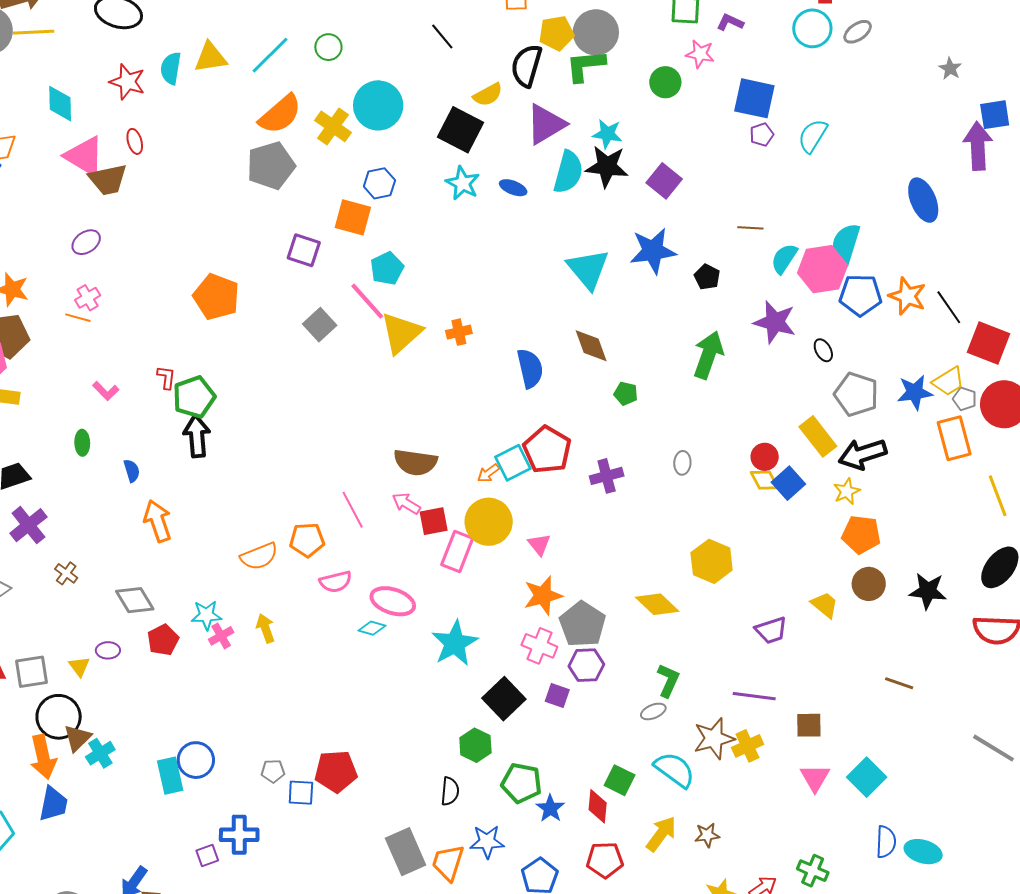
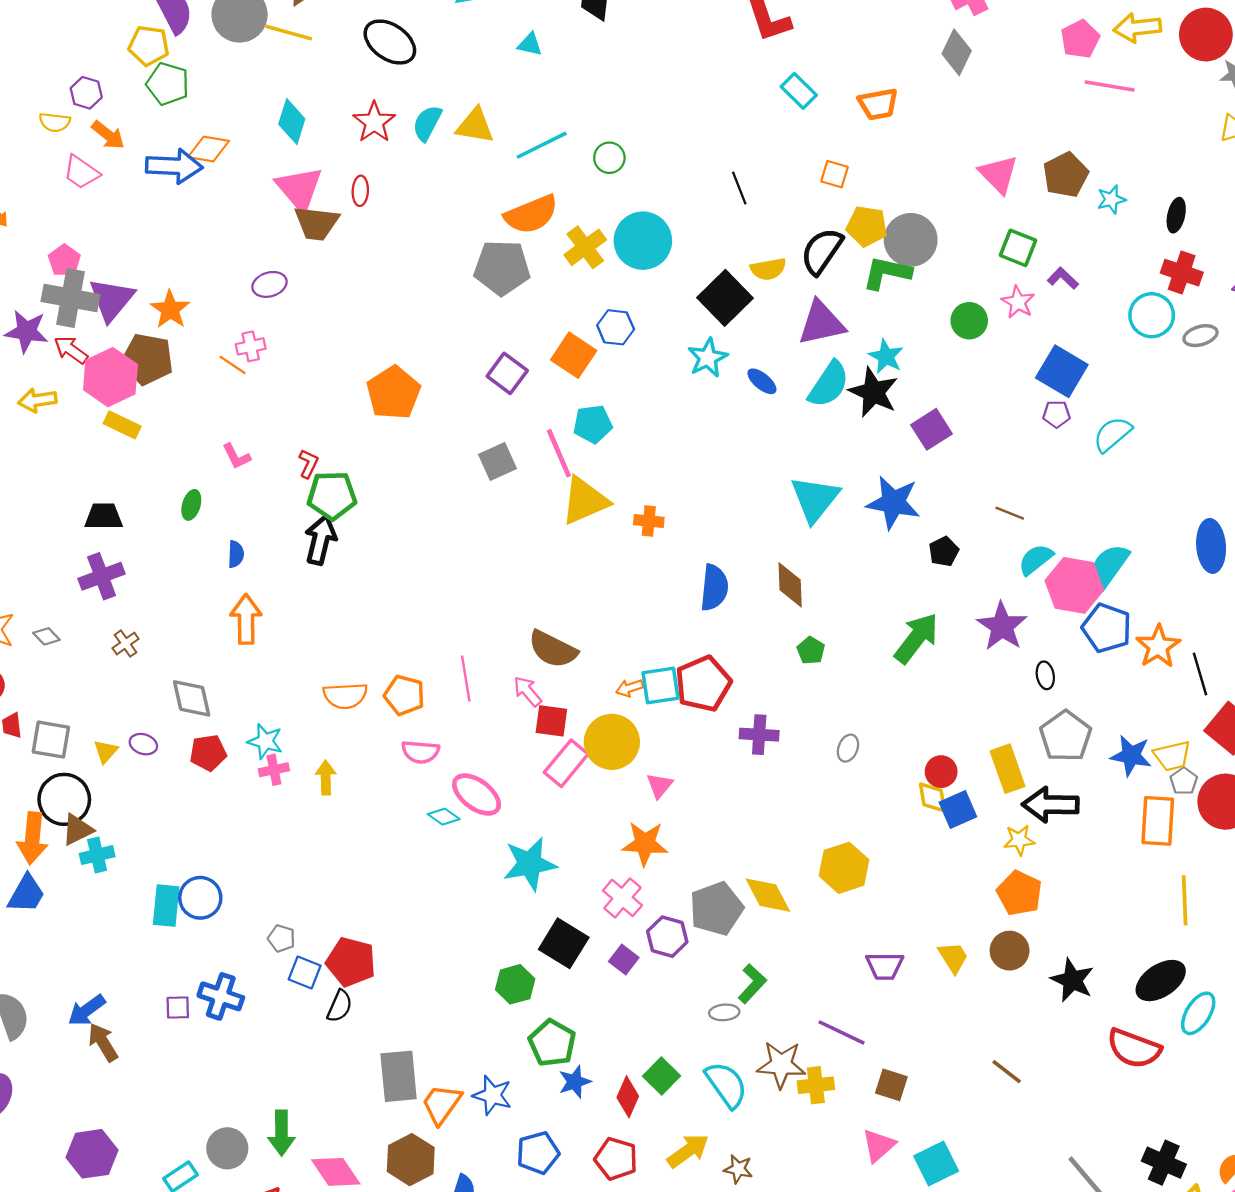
gray pentagon: (582, 624) -> (716, 909), moved
black square: (504, 699) -> (564, 943), turned -33
black semicircle: (450, 791) -> (340, 1006), moved

